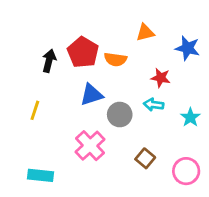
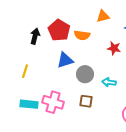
cyan arrow: (154, 105) -> (109, 82), moved
pink cross: (90, 146) -> (53, 102), moved, turned -30
brown square: (145, 158) -> (86, 101), moved, turned -32
cyan rectangle: (41, 175) -> (29, 104), moved

